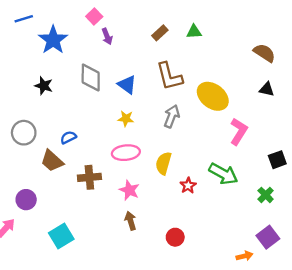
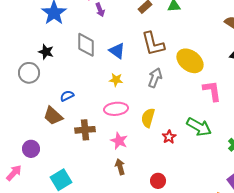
pink L-shape: (239, 132) -> (212, 91), turned -40
gray circle: (24, 133) -> (29, 73), moved

